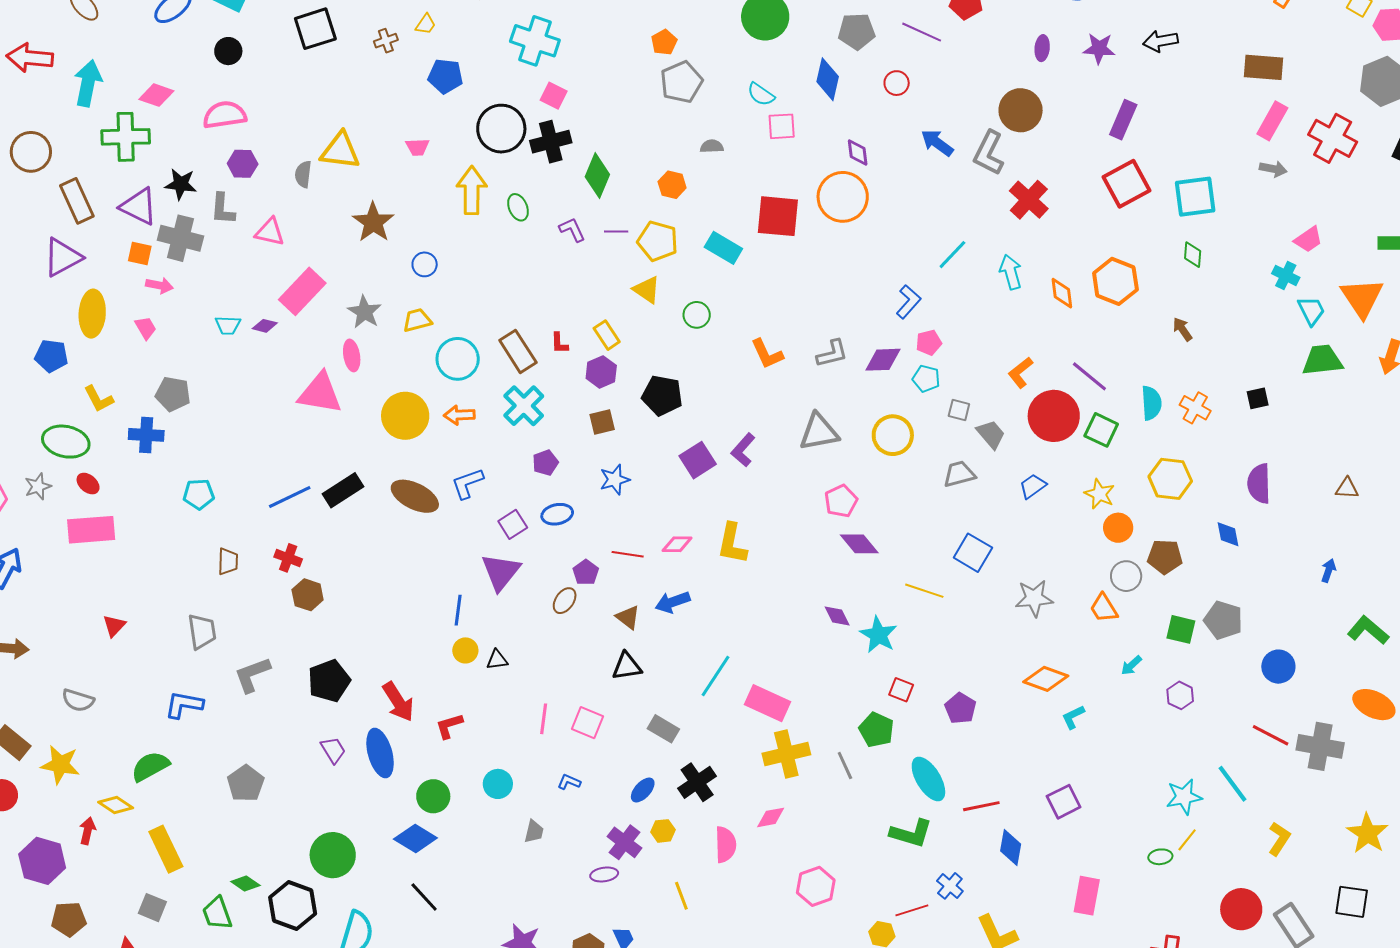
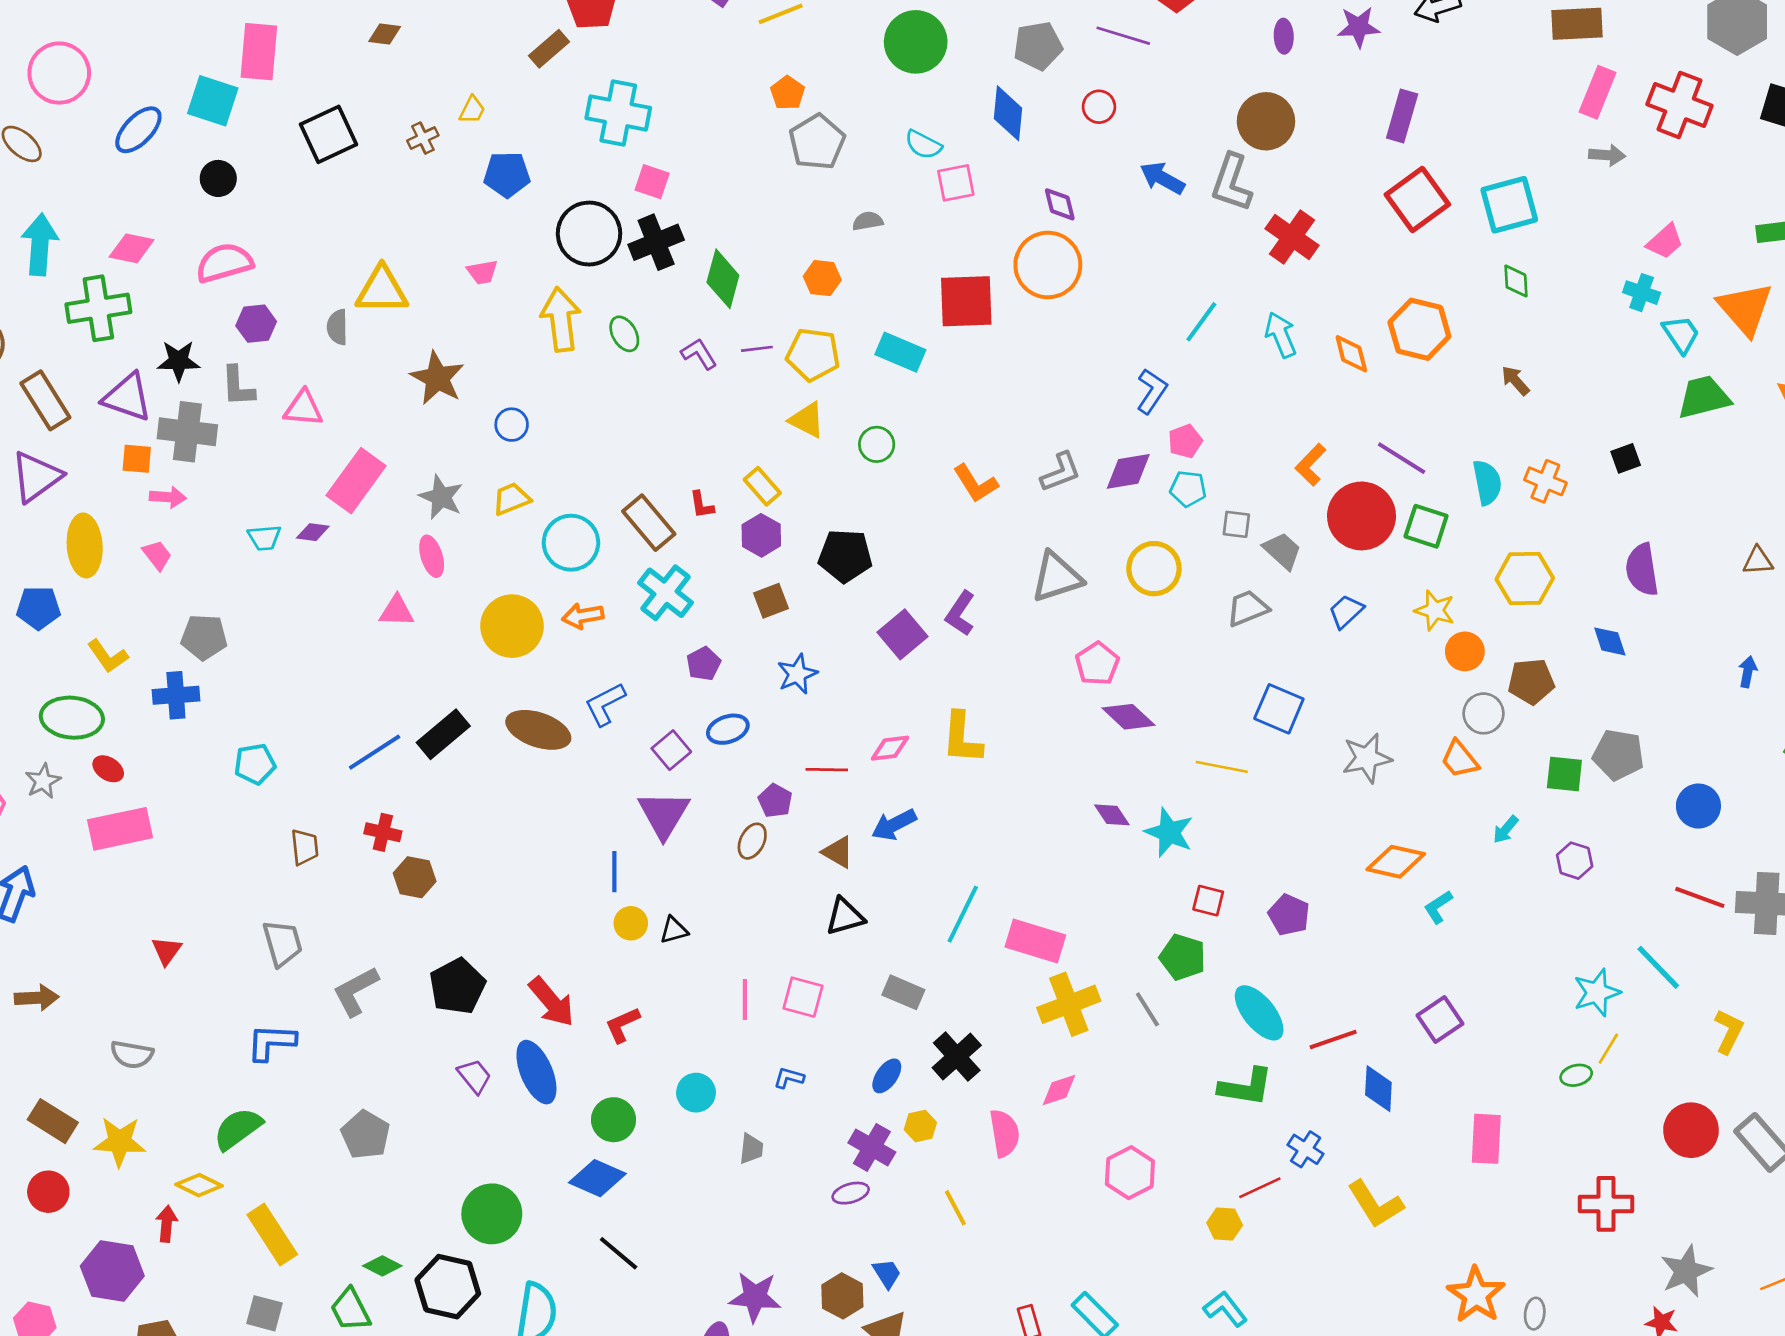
pink triangle: (320, 393) -> (397, 611), size x0.6

